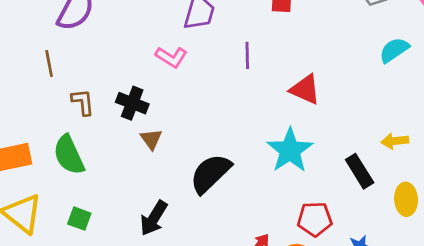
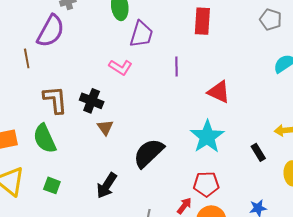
brown line: (49, 64) -> (27, 58), moved
brown L-shape: (83, 102) -> (55, 100), size x1.4
black rectangle: (360, 171) -> (258, 152), size x0.7
red pentagon: (315, 219) -> (206, 184), moved

